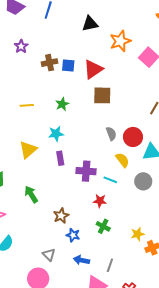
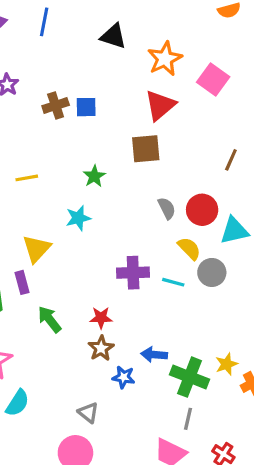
black triangle: (90, 24) -> (113, 36), turned 36
red triangle: (93, 69) -> (160, 105), moved
green star: (62, 104) -> (94, 176), moved
purple rectangle: (60, 158) -> (22, 282), moved
gray circle: (143, 181) -> (212, 272), moved
red star: (100, 201) -> (101, 318), moved
green cross: (103, 226) -> (190, 377), moved, size x1.6
blue arrow: (81, 260) -> (154, 355), moved

